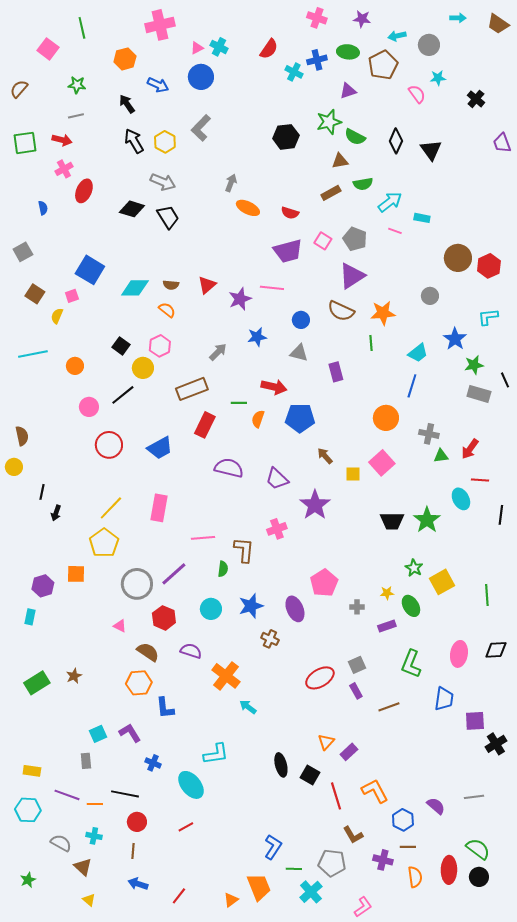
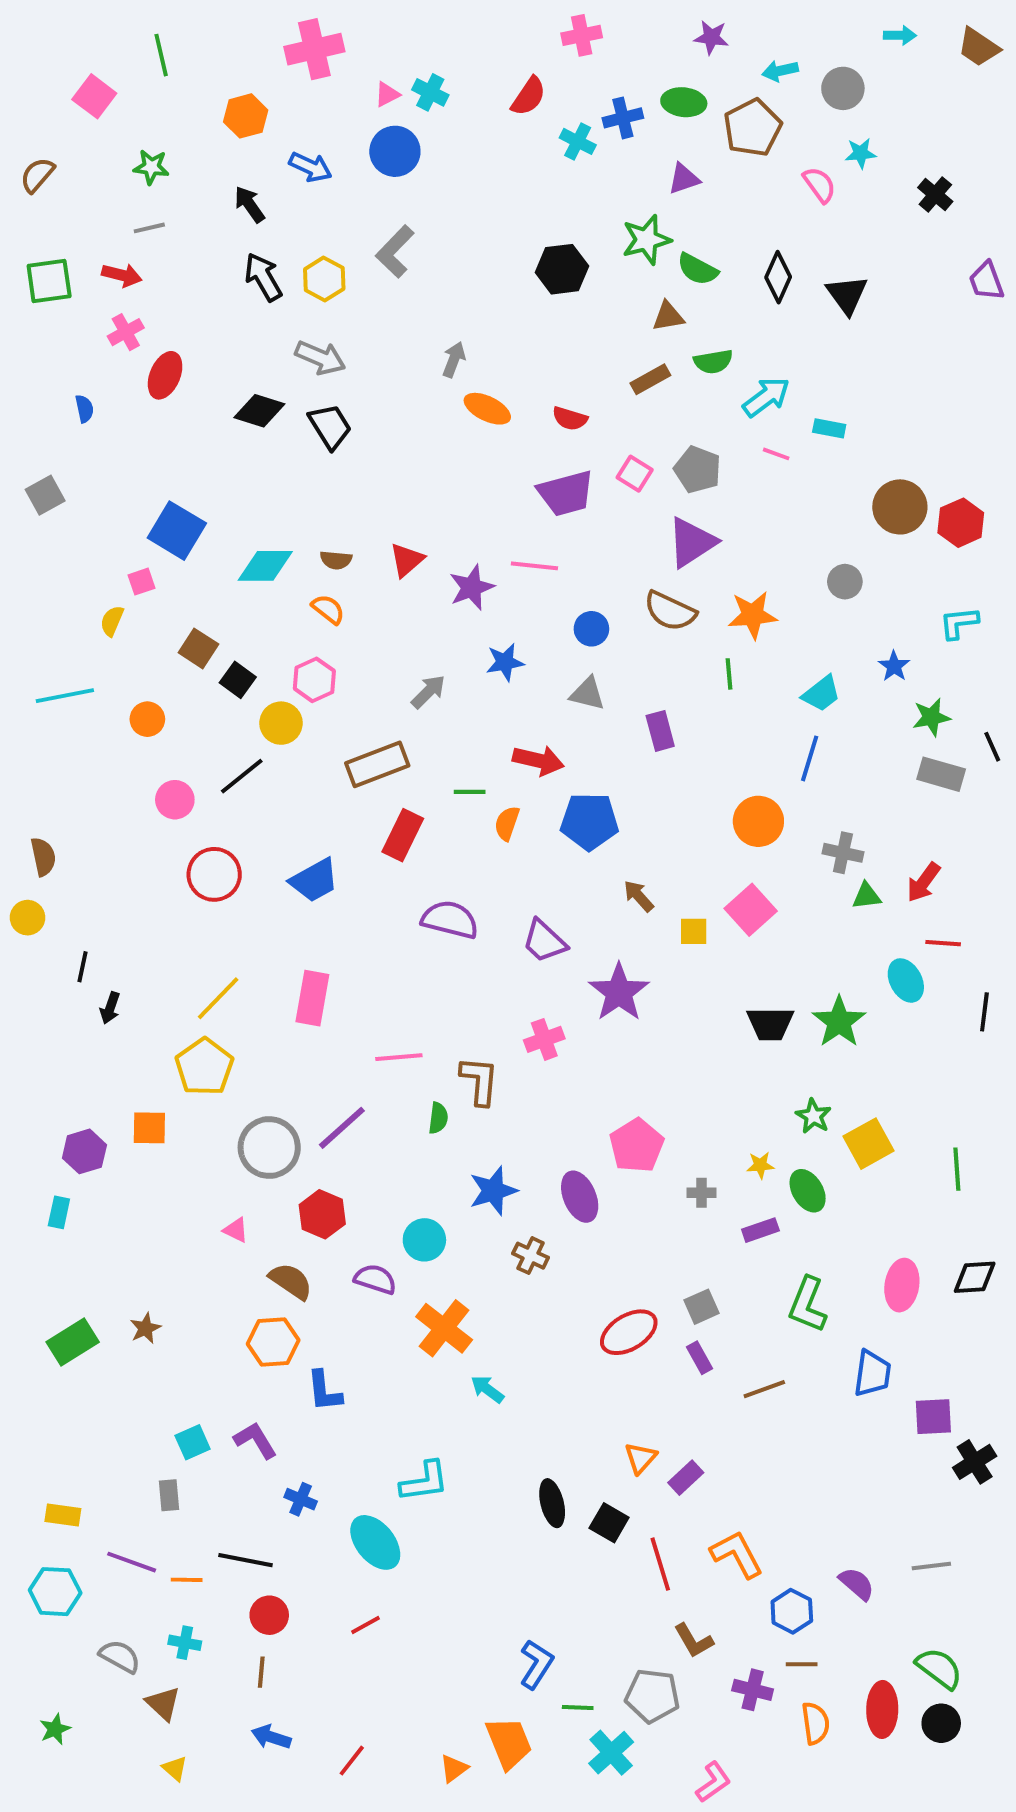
pink cross: (317, 18) -> (582, 35), moved, turned -30
brown square: (35, 294) -> (198, 648), moved
blue star: (455, 339) -> (894, 666), size x0.7
cyan circle: (211, 609) -> (424, 1240), moved

